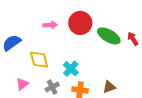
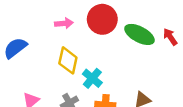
yellow diamond: (39, 60) -> (68, 60), moved, turned 30

